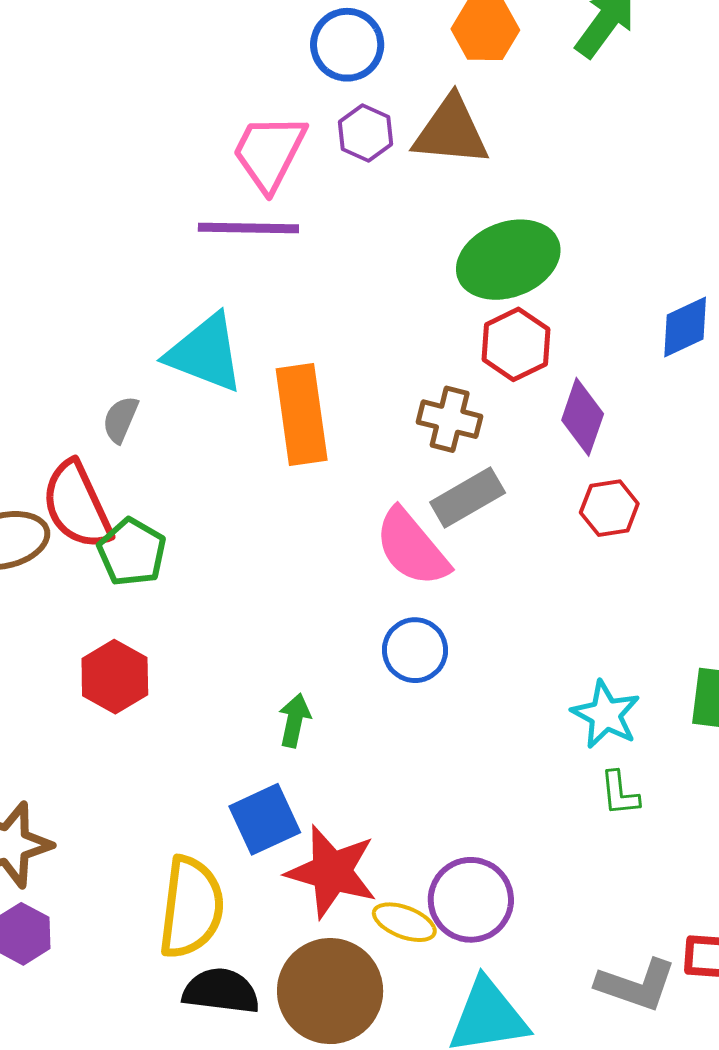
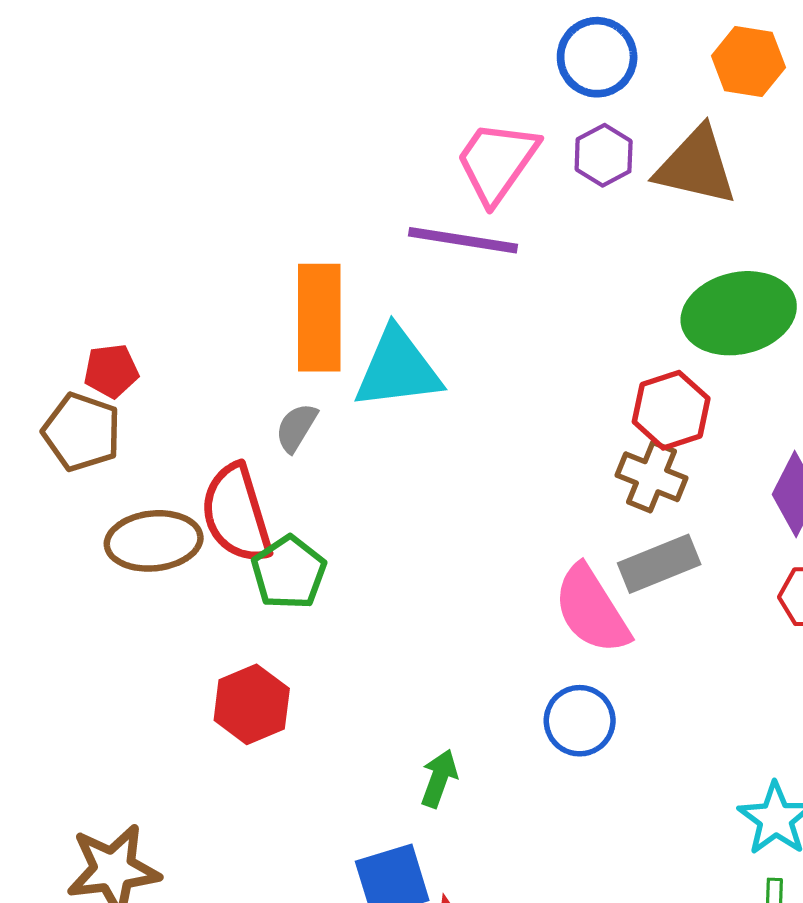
red hexagon: (516, 344) -> (671, 410), moved
cyan triangle: (205, 353) -> (398, 369), turned -36
orange rectangle: (302, 414) -> (319, 318), moved

